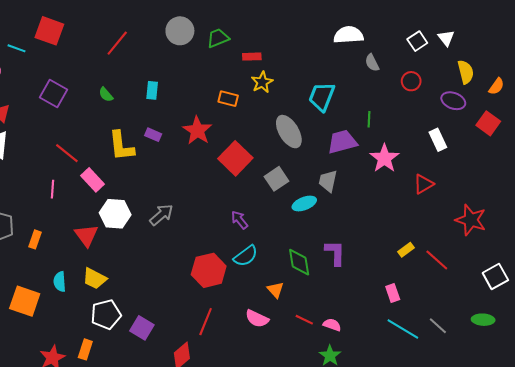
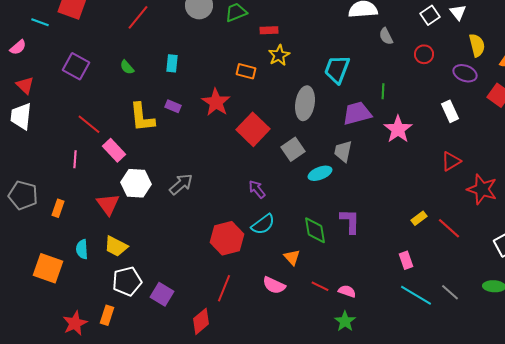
gray ellipse: (289, 132) -> (305, 103), turned 40
red triangle: (423, 184) -> (451, 161), moved

